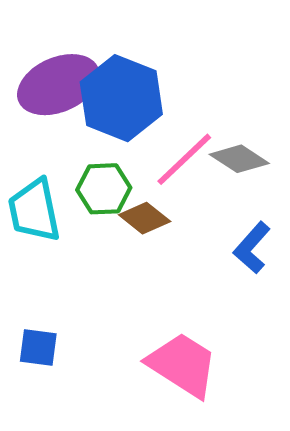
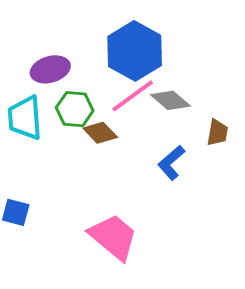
purple ellipse: (58, 85) -> (50, 69), moved, size x0.7
blue hexagon: (121, 98) -> (135, 51), moved

